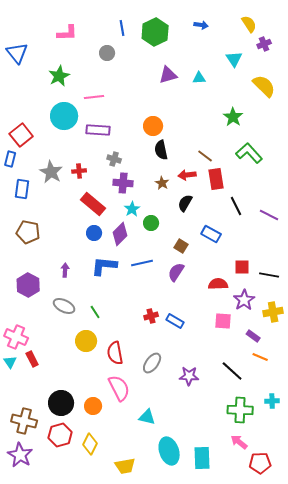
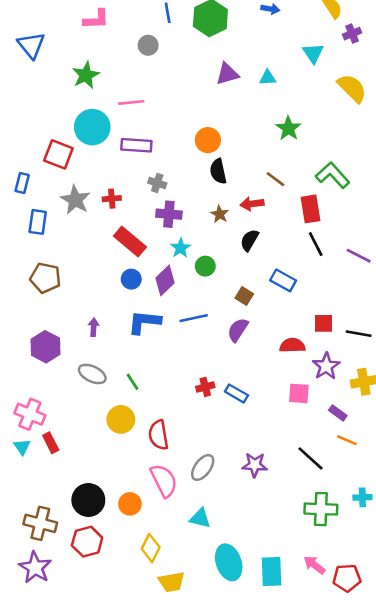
green star: (233, 117) -> (288, 128), moved
red square: (21, 135) -> (58, 154), moved, turned -30
red rectangle: (216, 179) -> (311, 209), moved
gray ellipse: (152, 363) -> (203, 468), moved
pink arrow: (239, 442) -> (314, 565), moved
yellow diamond: (90, 444) -> (151, 548), moved

